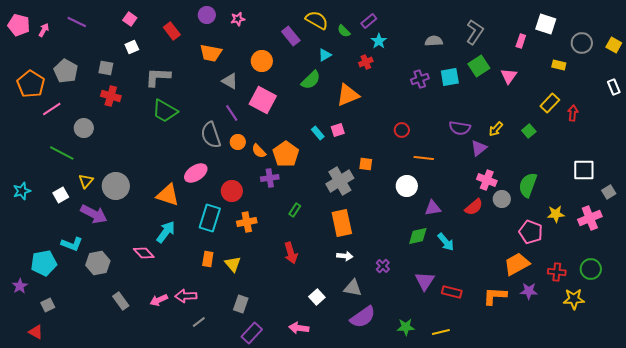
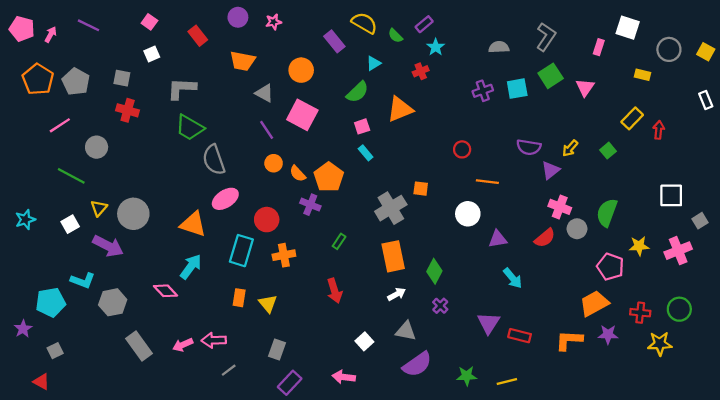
orange pentagon: (31, 84) -> (38, 79), moved
pink square: (338, 130) -> (362, 126), moved
gray semicircle: (211, 135) -> (214, 160), moved
purple cross: (270, 178) -> (310, 205), turned 30
green diamond: (418, 236) -> (434, 271), moved, turned -50
white arrow: (345, 256) -> (397, 294), turned -35
gray rectangle: (121, 301) -> (139, 346), size x1.4

